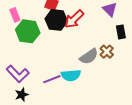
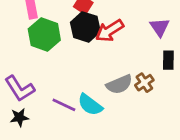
cyan semicircle: (71, 75) -> (90, 105), turned 30
purple line: (52, 79) -> (64, 105), turned 36

